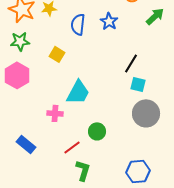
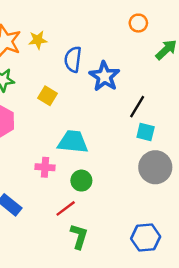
blue star: (109, 21) -> (104, 76), moved, size x1.4
cyan trapezoid: (78, 92) -> (73, 142), turned -112
green circle: (97, 131) -> (81, 181), moved

